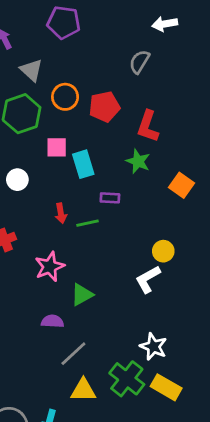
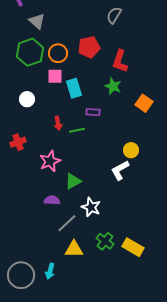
orange circle: (65, 97) -> (58, 53), moved
white star: (153, 347) -> (91, 207), moved
green cross: (127, 379) -> (105, 241), size x0.7

